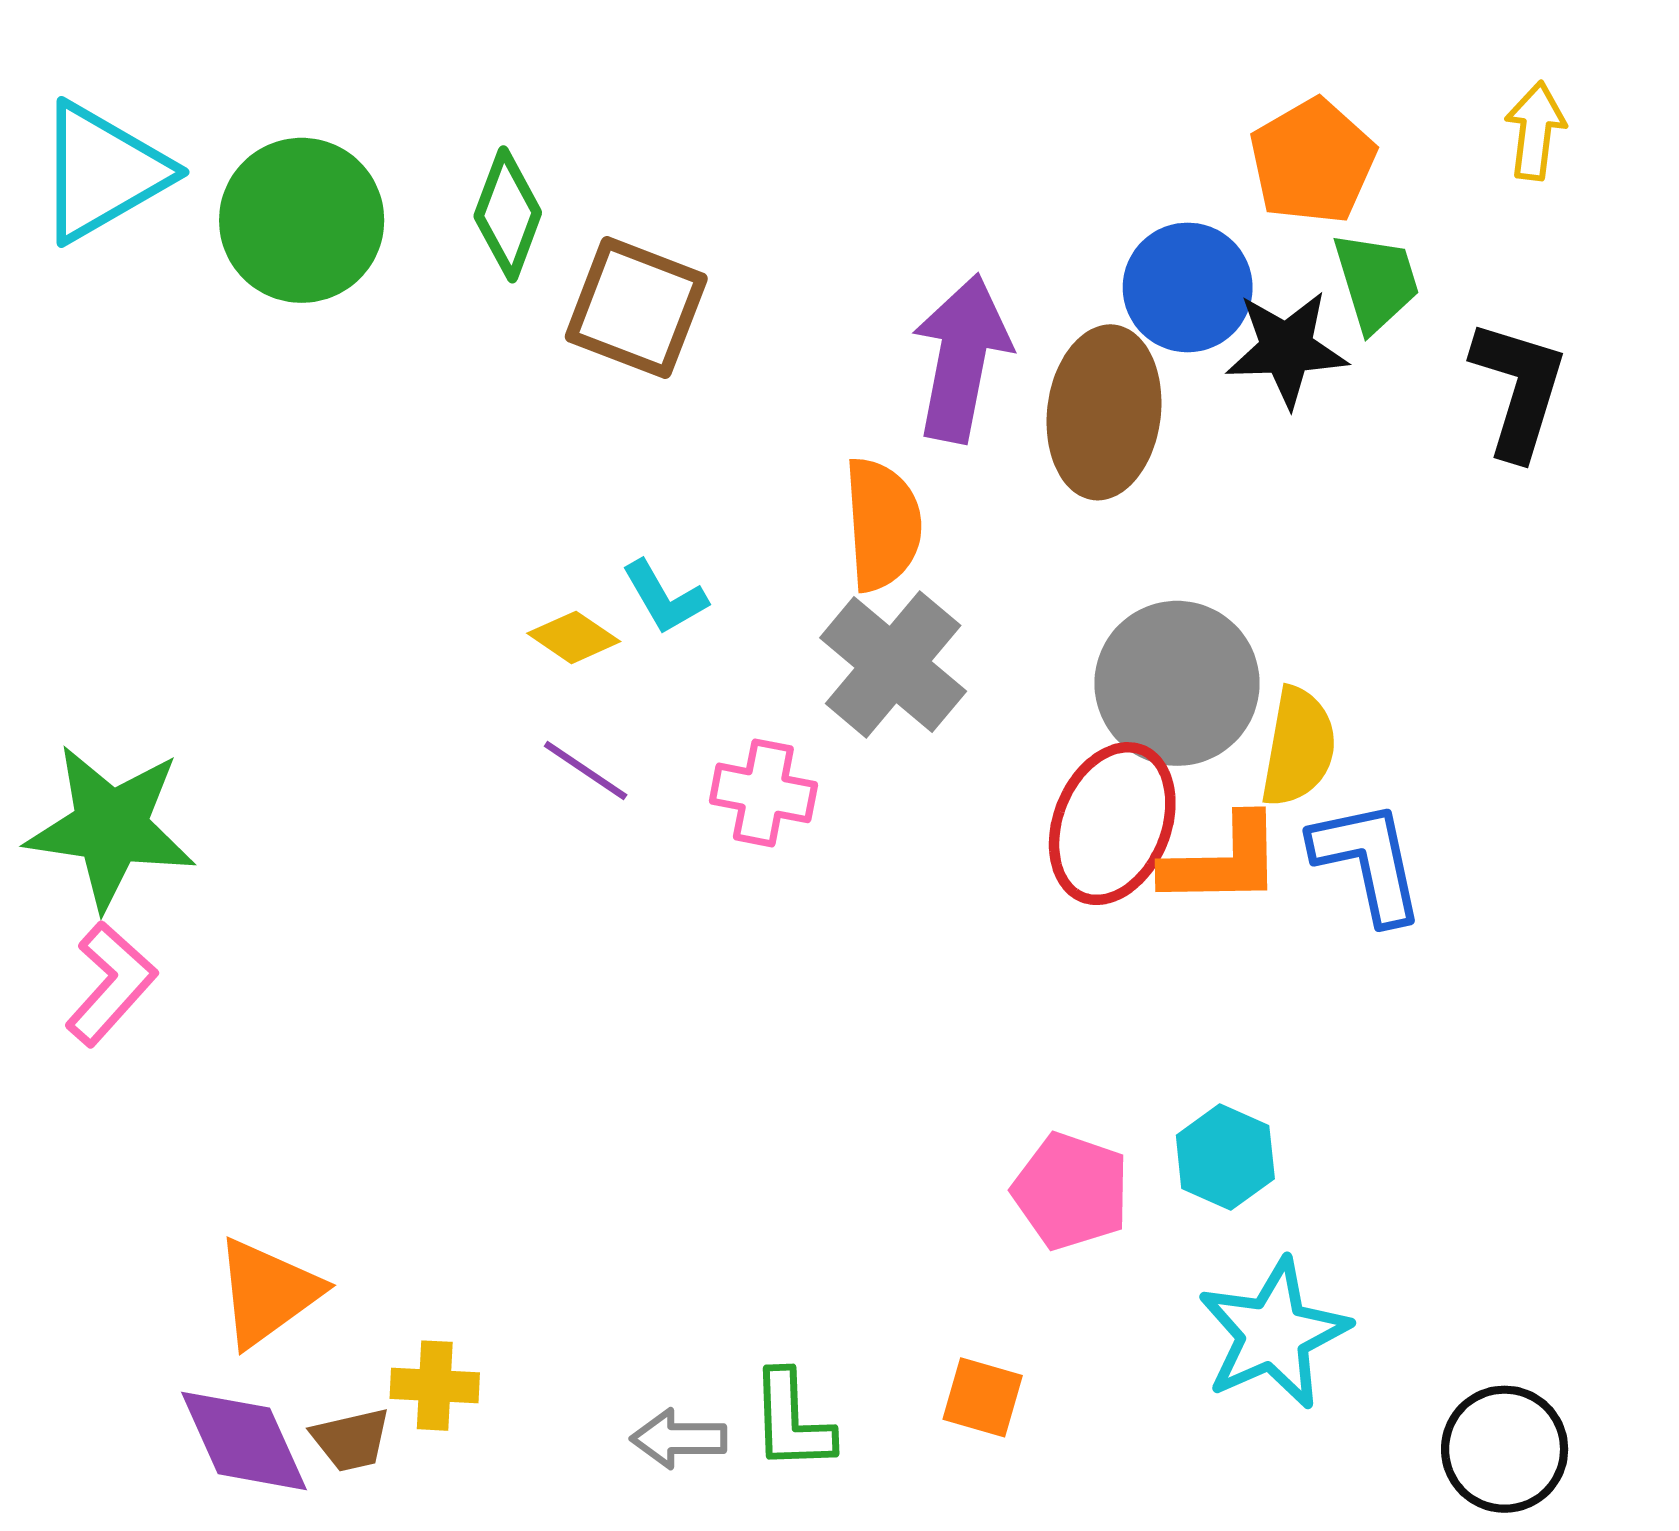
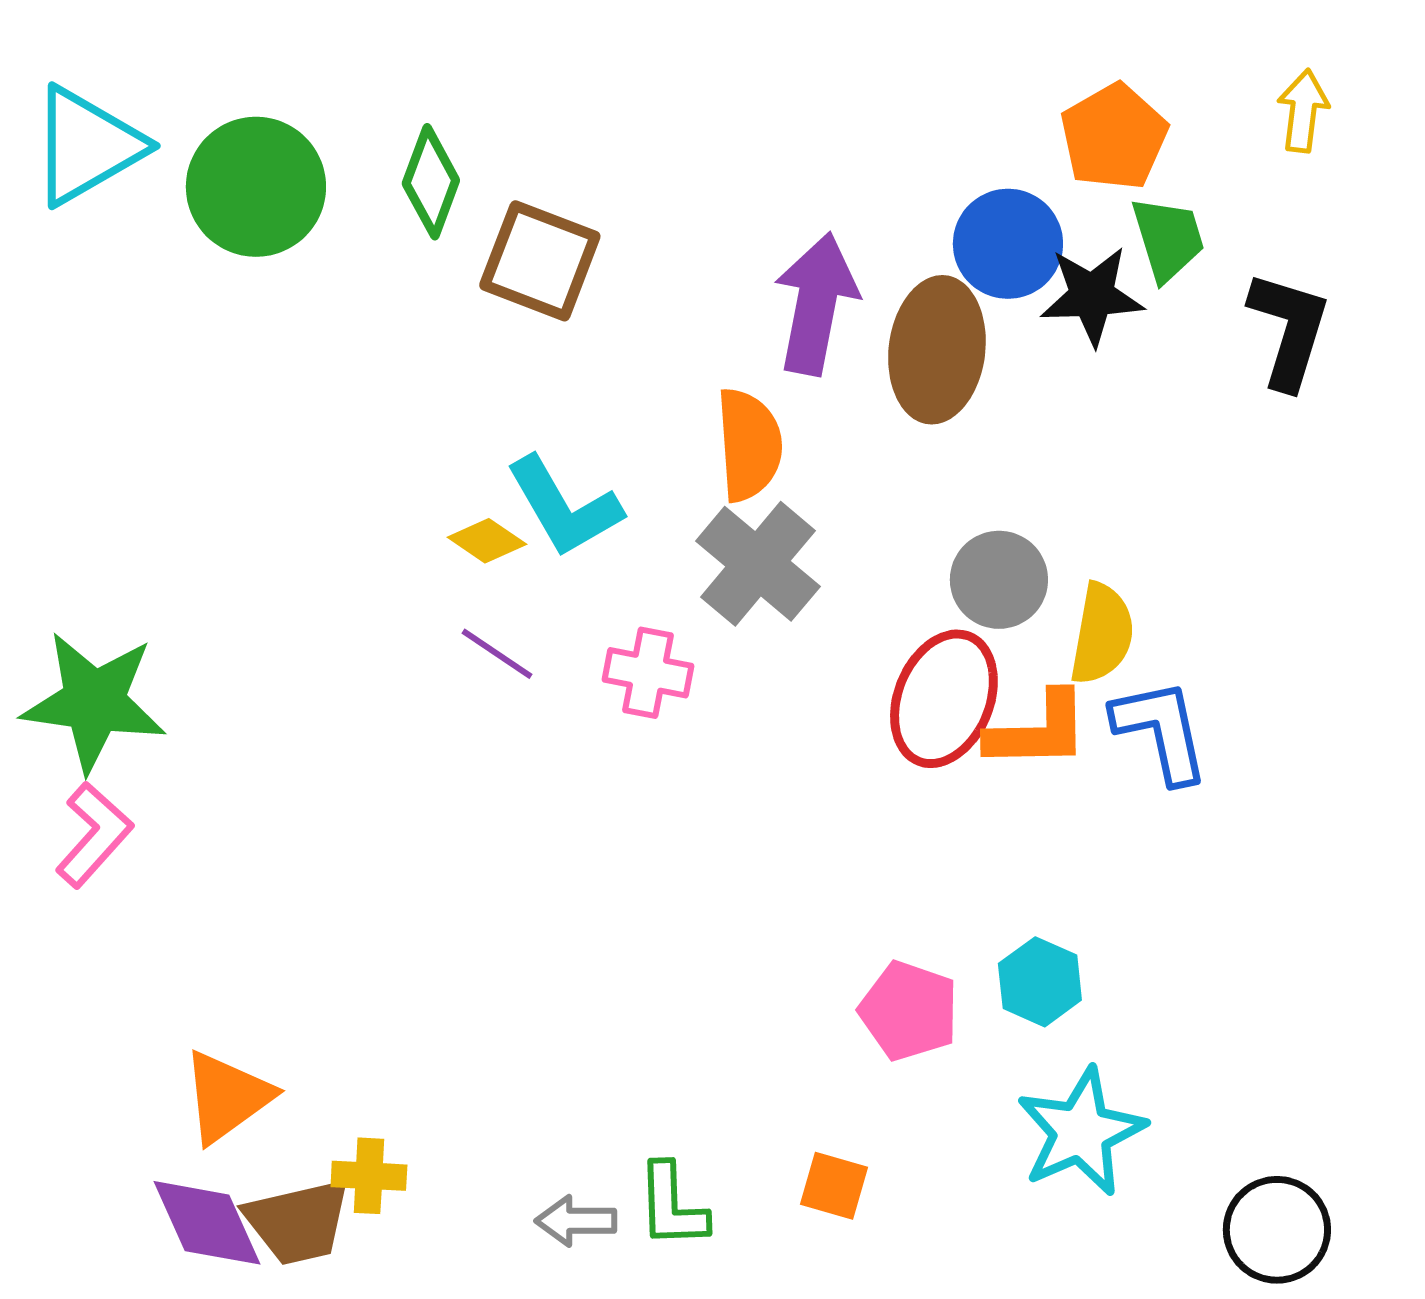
cyan L-shape: (665, 597) -> (564, 507), size x1.6
gray circle: (1177, 683) -> (999, 580), size x0.7
brown trapezoid: (351, 1440) -> (298, 1222), size x1.6

